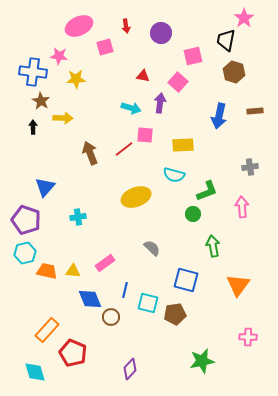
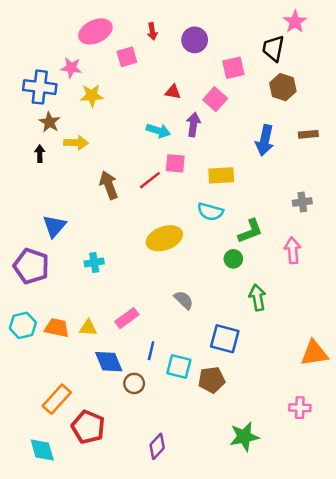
cyan hexagon: (25, 253) -> (23, 325), moved
orange triangle: (238, 285) -> (314, 353), moved, turned 45

